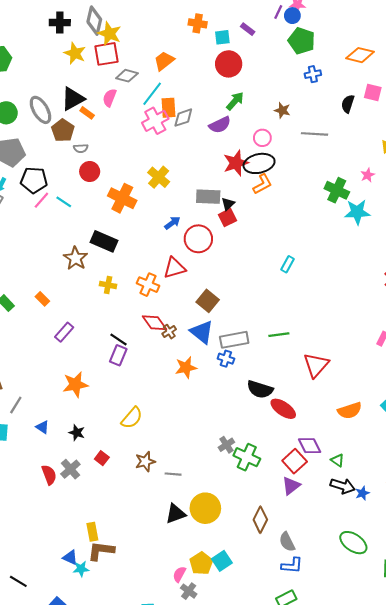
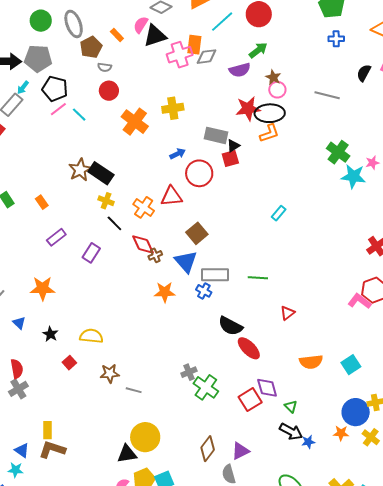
cyan line: (152, 94) -> (222, 22), moved
black triangle: (73, 99) -> (155, 36), moved
brown star: (282, 110) -> (273, 77), moved
pink star: (368, 175) -> (372, 163), moved
yellow cross: (159, 177) -> (173, 108), turned 30
black rectangle: (104, 241) -> (101, 173), moved
black line: (119, 340) -> (114, 223), moved
purple rectangle: (118, 355) -> (91, 253), moved
red triangle: (316, 365) -> (287, 313), size x0.6
orange star: (75, 384) -> (43, 288), moved
yellow semicircle: (132, 418) -> (91, 336), moved, turned -135
gray cross: (70, 469) -> (18, 389), moved
purple triangle: (291, 486) -> (240, 451), moved
yellow circle: (205, 508) -> (145, 437), moved
black triangle: (176, 514) -> (127, 454), moved
cyan star: (81, 569) -> (16, 470), moved

